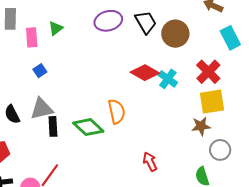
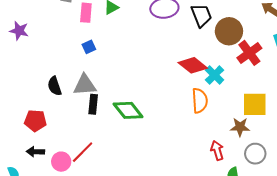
red cross: (208, 72) -> (249, 53), moved
orange semicircle: (117, 111) -> (200, 101), moved
red arrow: (150, 162) -> (217, 150), moved

